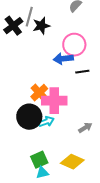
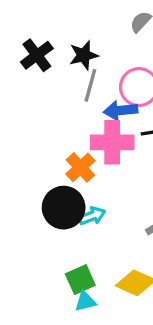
gray line: (29, 17) -> (90, 85), moved
pink cross: (54, 101) -> (112, 142), moved

